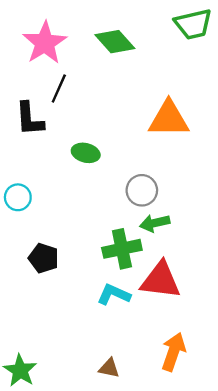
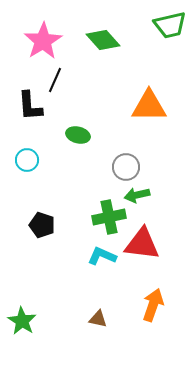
cyan circle: (18, 197) -> (27, 160), moved

